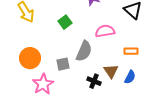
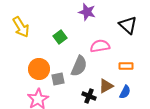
orange circle: (30, 58) -> (39, 69), moved
brown triangle: (111, 71) -> (106, 86), turned 35

